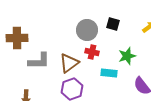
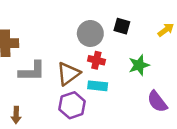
cyan rectangle: (109, 73) -> (98, 86), moved

